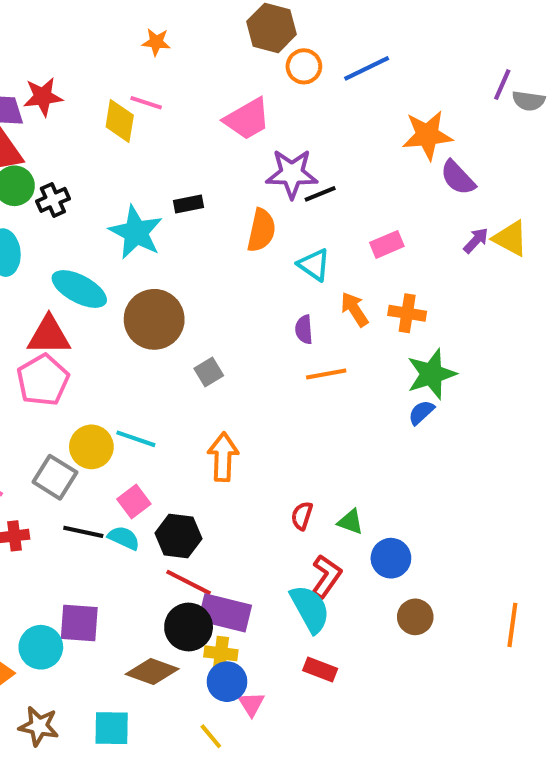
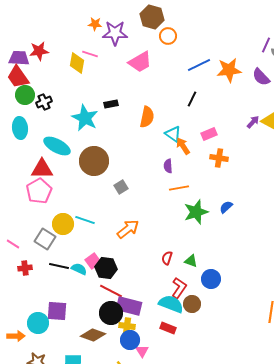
blue line: (367, 68) -> (199, 65), moved
purple star: (292, 174) -> (115, 33), moved
purple semicircle: (458, 178) -> (261, 77), moved
black line: (320, 194) -> (192, 99), moved, turned -42
pink rectangle: (387, 244) -> (209, 134), moved
orange arrow: (355, 309) -> (183, 146), moved
green star: (431, 374) -> (196, 212), moved
orange arrow: (223, 457) -> (128, 229), turned 50
pink square: (134, 502) -> (93, 261), moved
cyan semicircle: (310, 609) -> (171, 304), turned -40
brown circle: (415, 617) -> (192, 304), moved
red rectangle: (320, 669) -> (168, 328), moved

